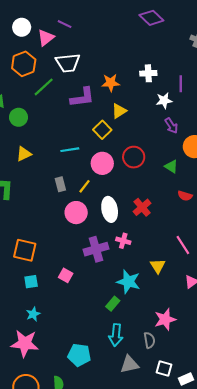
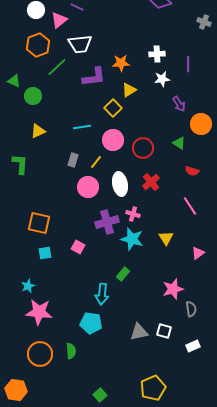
white star: (164, 101) -> (162, 79), moved
red circle: (134, 157) -> (143, 148), moved
gray rectangle: (60, 184) -> (73, 160), turned 32
pink line: (183, 245) -> (190, 206), moved
cyan star: (128, 282) -> (132, 239), moved
cyan star: (33, 314) -> (28, 286), moved
cyan arrow: (116, 335) -> (102, 294), moved
gray semicircle: (149, 340) -> (191, 309), moved
white square: (164, 369) -> (164, 331), moved

